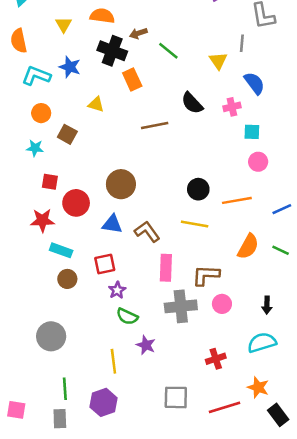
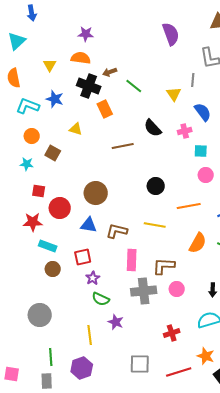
black circle: (198, 189) -> (156, 186), moved
brown L-shape: (147, 232) -> (117, 231), turned -40

